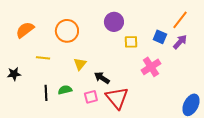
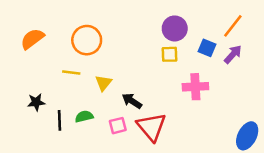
purple circle: (114, 22) -> (175, 28), moved
yellow line: (43, 58) -> (71, 72), moved
pink cross: (151, 67) -> (195, 87), turned 30
black star: (14, 74) -> (36, 102), moved

